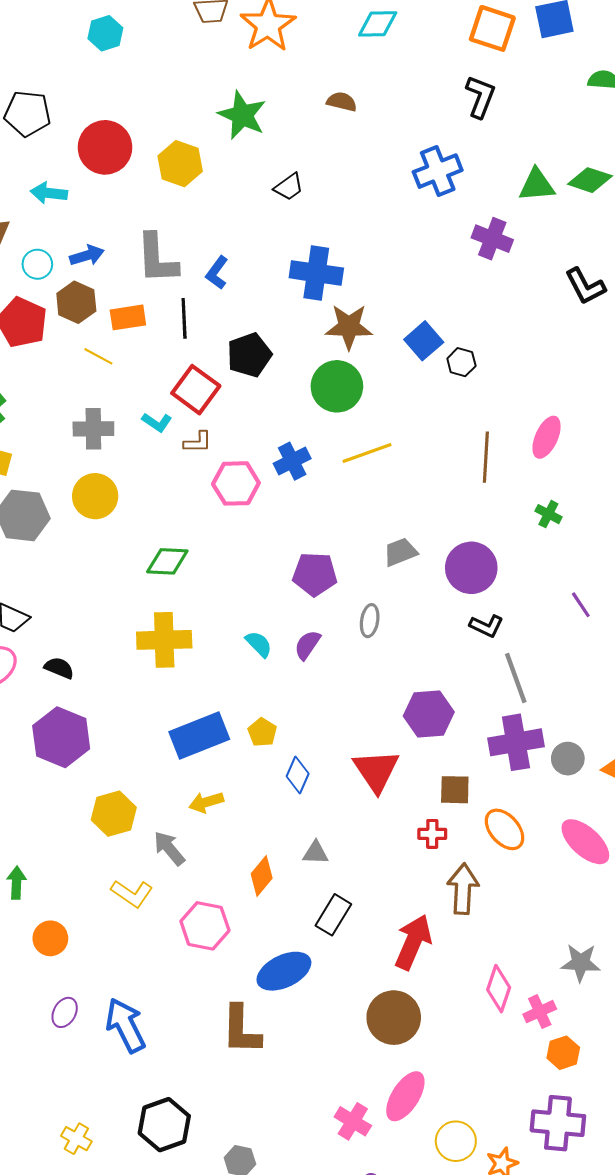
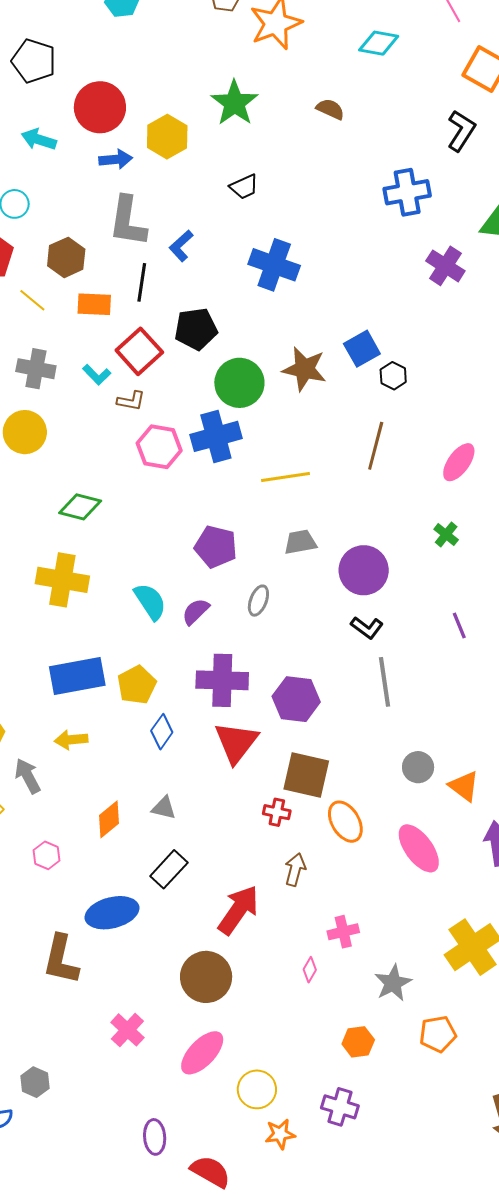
black trapezoid: (289, 187) -> (244, 187), moved
blue arrow: (87, 255) -> (116, 159), moved
brown hexagon: (76, 302) -> (66, 257), moved
orange rectangle: (128, 317) -> (94, 304), moved
brown star: (349, 327) -> (304, 369), moved
yellow line: (98, 356) -> (32, 300), moved
green circle: (337, 386) -> (239, 383), moved
yellow line: (367, 453) -> (285, 477), moved
brown line: (486, 457) -> (376, 446), moved
blue cross: (292, 461) -> (216, 436), size x1.4
cyan semicircle: (259, 644) -> (150, 602), size x1.4
yellow pentagon: (262, 732) -> (137, 685), size x1.4
purple cross: (516, 742) -> (222, 680), moved
brown square: (455, 790) -> (306, 775), size x1.5
brown arrow: (463, 889) -> (295, 869), size x0.7
pink hexagon: (205, 926) -> (47, 855), size x0.6
gray star: (581, 963) -> (393, 983), moved, turned 30
pink diamond: (499, 989) -> (310, 970), size x0.6
pink cross: (540, 1012) -> (343, 932), moved
pink cross: (353, 1121) -> (127, 1030), moved
purple cross: (558, 1123) -> (340, 1107), size x0.7
yellow circle: (456, 1141) -> (257, 1089), moved

